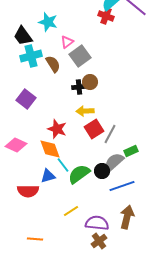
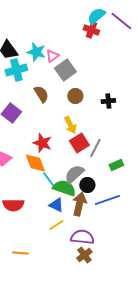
cyan star: (48, 22) -> (36, 52), moved
brown semicircle: (53, 64) -> (41, 94), moved
black cross: (79, 87) -> (108, 101), moved
yellow arrow: (85, 111) -> (70, 125), turned -114
gray semicircle: (114, 162) -> (74, 174), moved
green semicircle: (79, 174) -> (64, 188), turned 55
blue triangle: (48, 176) -> (56, 205), moved, turned 42
brown arrow: (127, 217) -> (79, 204), moved

